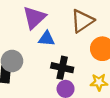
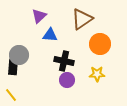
purple triangle: (34, 18) -> (39, 16), size x0.7

